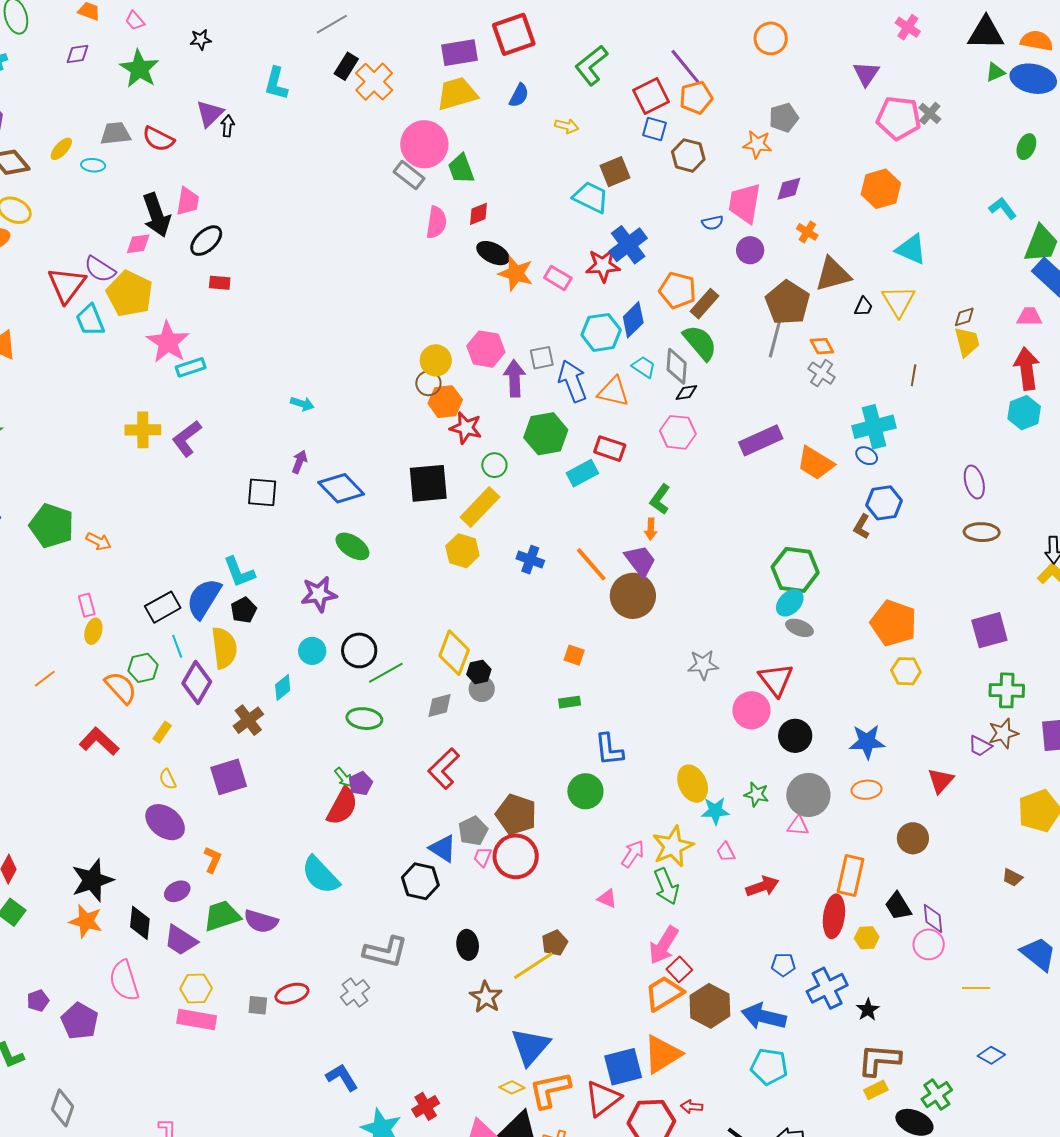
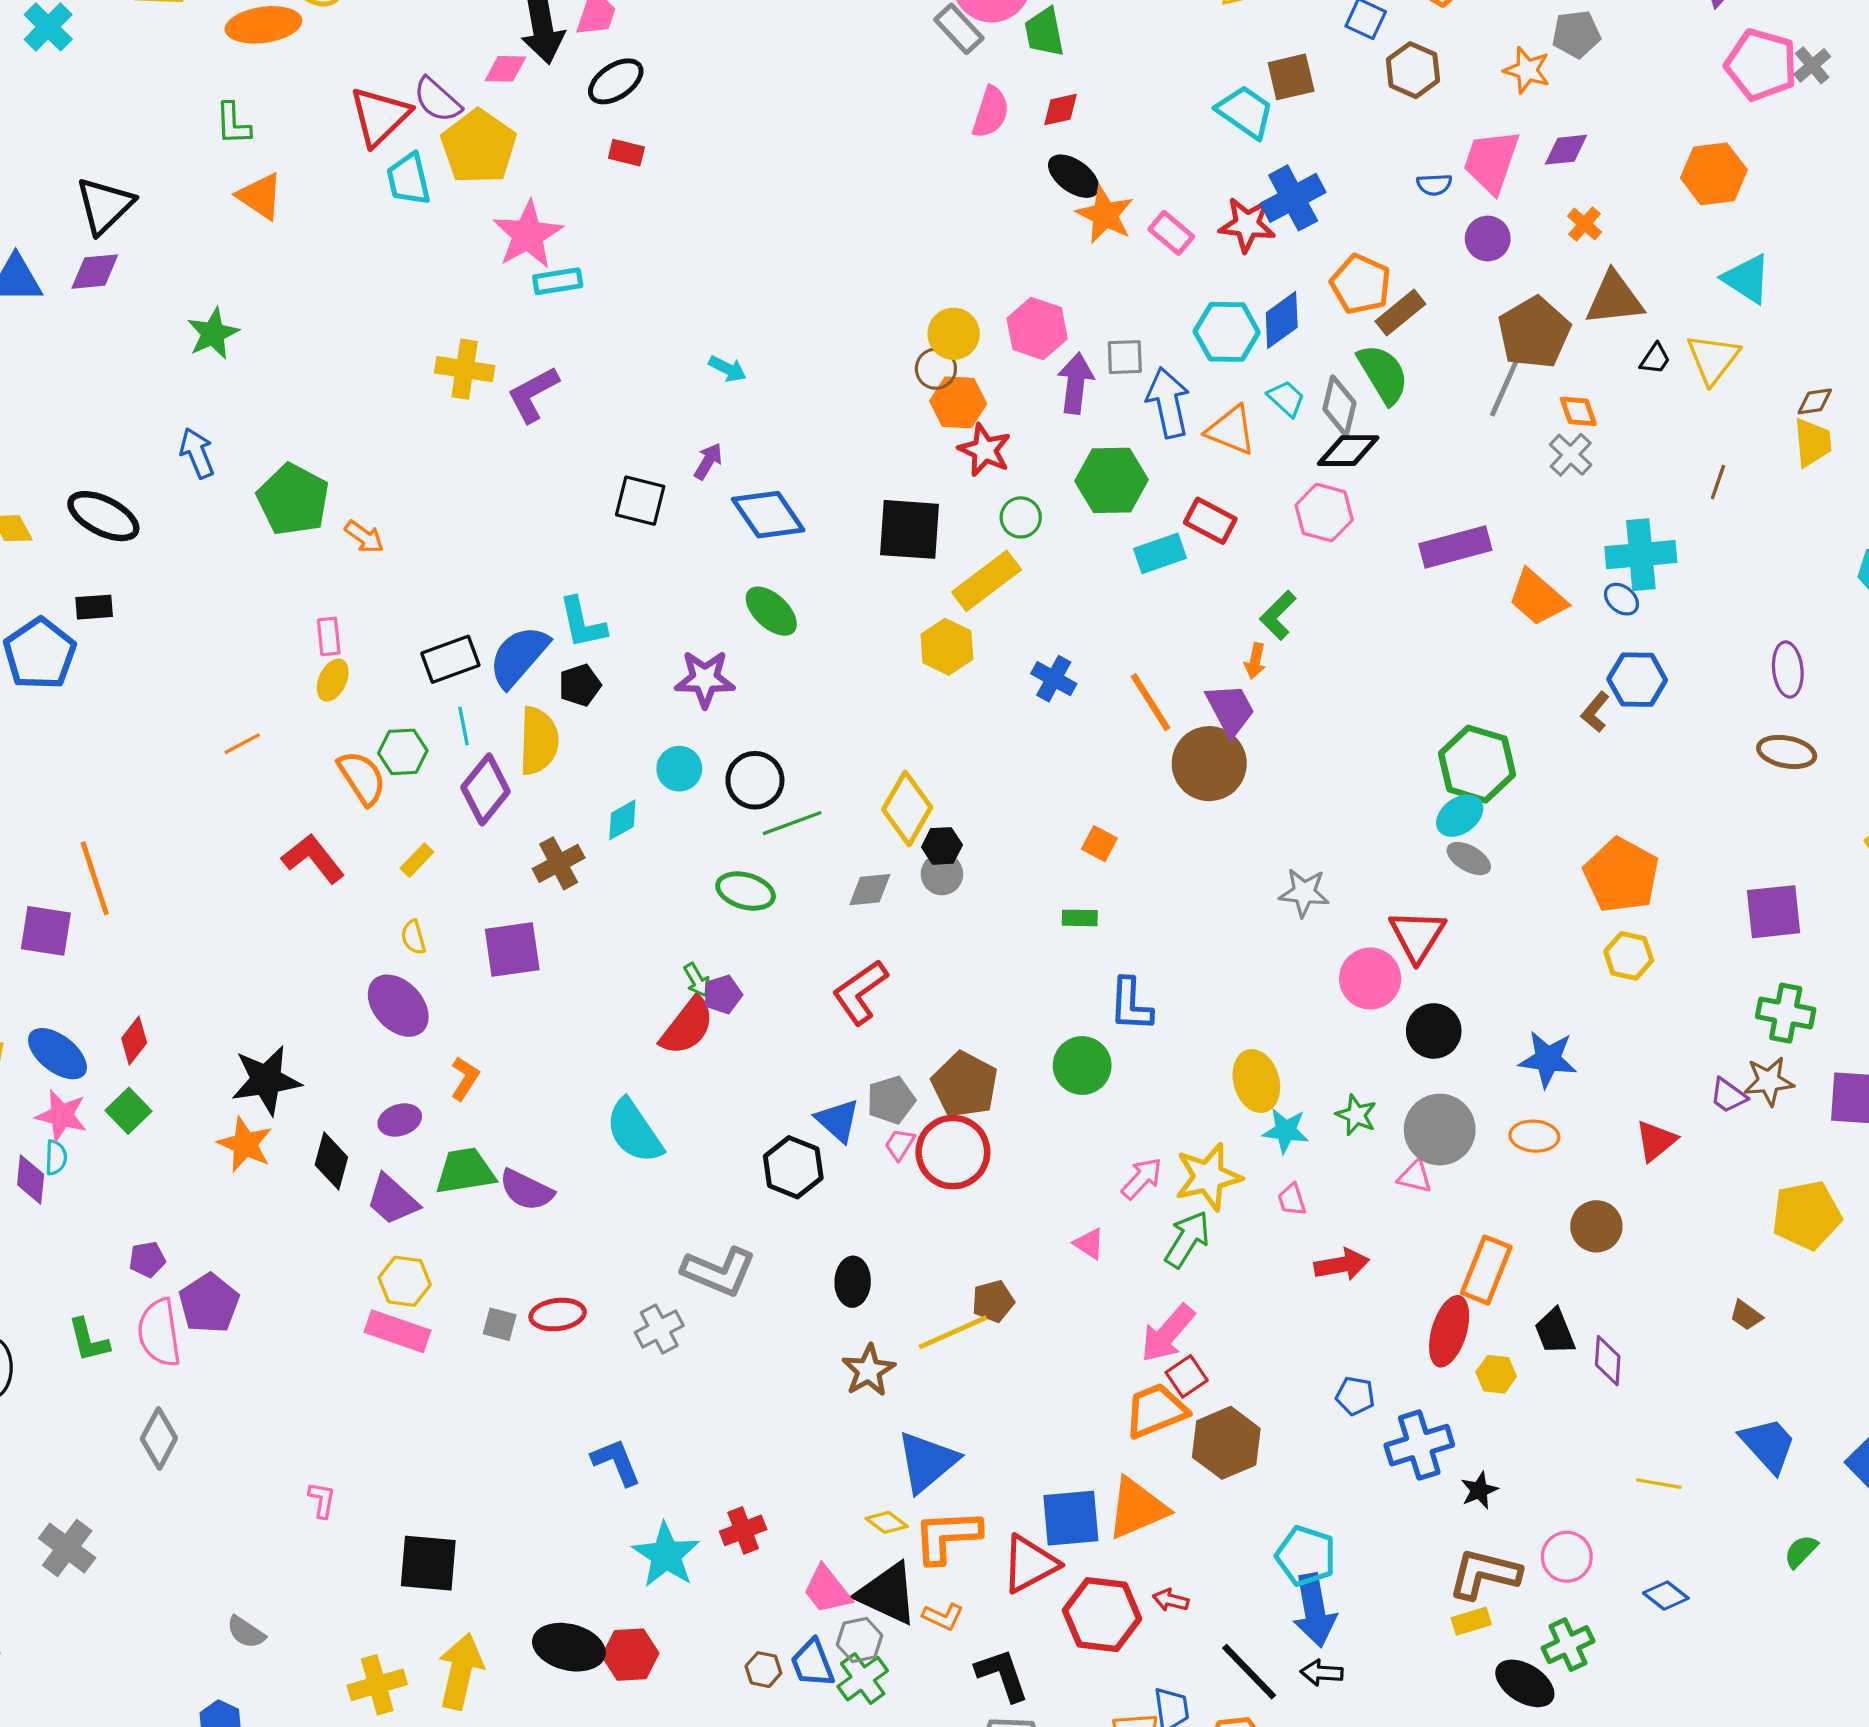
black diamond: (686, 392) -> (1348, 451), size x1.6
green arrow: (666, 886) -> (1187, 1239), turned -135
pink circle: (929, 944) -> (1567, 1557), moved
pink semicircle: (124, 981) -> (159, 1333), moved
blue arrow: (764, 1016) -> (1314, 1610), moved, turned -123

